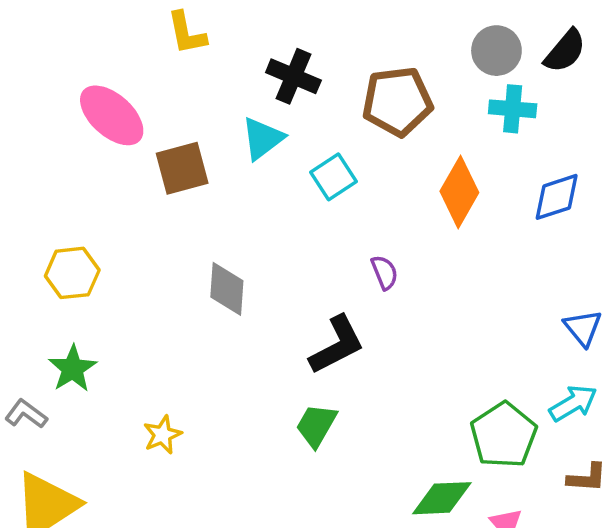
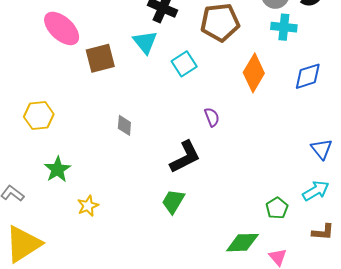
cyan triangle: (263, 138) -> (145, 42), turned -32
gray diamond: (227, 289) -> (124, 125), size x0.7
green star: (73, 369) -> (57, 169), moved
green pentagon: (504, 435) -> (277, 208), size x0.6

